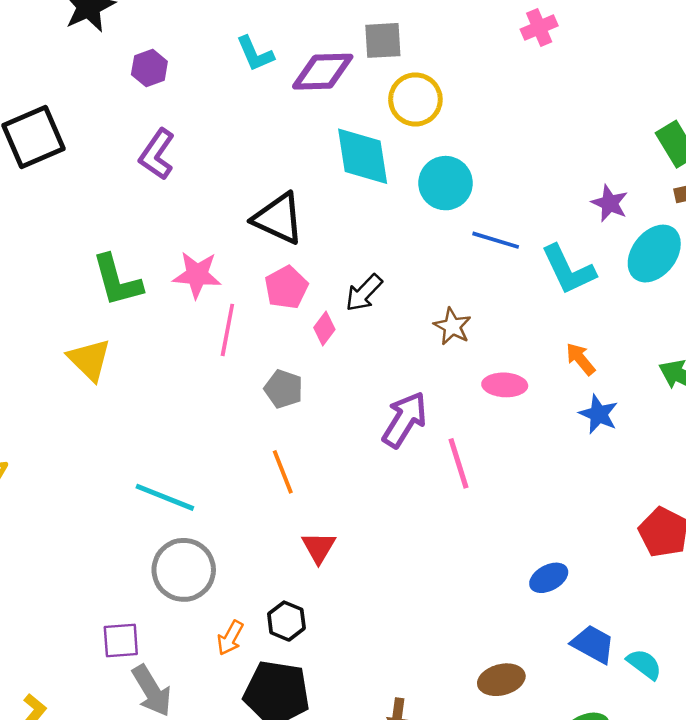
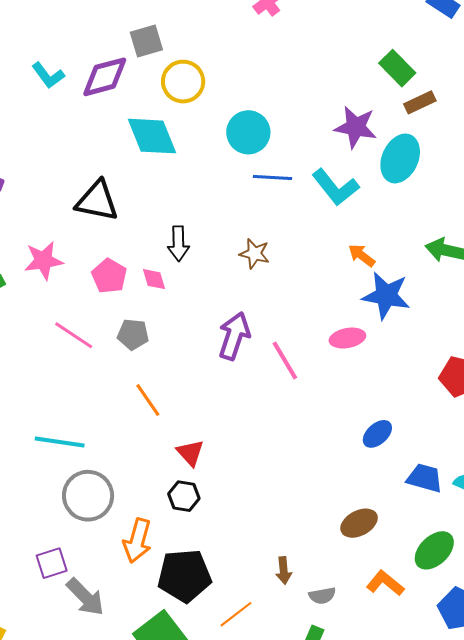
cyan circle: (446, 183) -> (248, 132), moved
purple star: (610, 203) -> (356, 127), size x1.4
pink pentagon: (286, 287) -> (109, 276), moved
black arrow: (364, 293) -> (178, 244), turned -32
pink diamond: (324, 328) -> (154, 279), turned -40
pink line: (227, 330) -> (74, 335), moved, turned -54
pink ellipse: (505, 385) -> (347, 338), moved
blue star: (599, 414) -> (386, 296), size x1.5
black hexagon: (286, 621) -> (184, 496), moved
orange arrow: (230, 638) -> (137, 541), size x1.5

